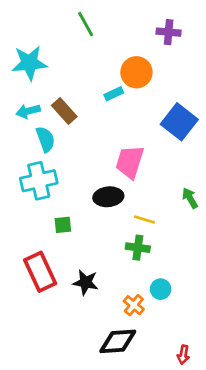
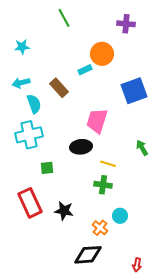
cyan star: (29, 63) -> (22, 47), size x0.6
brown rectangle: (64, 111) -> (59, 88), moved
blue square: (179, 122) -> (134, 91), turned 32

